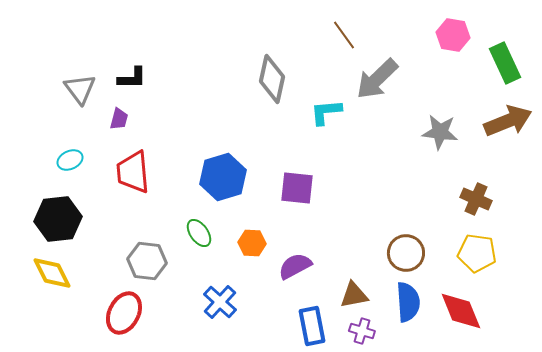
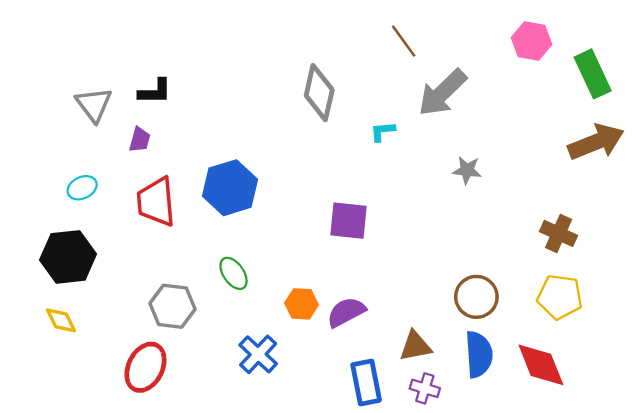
cyan L-shape: (326, 112) -> (383, 131), size x0.7
gray star: (440, 132) -> (467, 170), moved, size x0.7
blue hexagon: (223, 177) -> (230, 188), moved
orange hexagon: (252, 243) -> (302, 304), moved
yellow diamond: (52, 273) -> (61, 320), size x0.7

